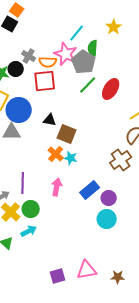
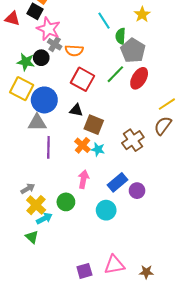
cyan line: (77, 33) -> (104, 21), turned -72
pink star: (66, 54) -> (48, 29), moved
gray pentagon: (84, 62) -> (133, 50), moved
red square: (45, 81) -> (82, 79), moved, turned 35
brown cross: (121, 160) -> (133, 140), moved
purple line: (23, 183) -> (48, 147), moved
green circle: (31, 209) -> (66, 202), moved
cyan circle: (107, 219) -> (106, 210), moved
cyan arrow: (29, 231) -> (44, 218), moved

